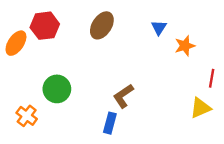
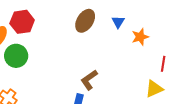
brown ellipse: (102, 25) -> (85, 21), moved
green circle: (57, 89) -> (16, 56), moved

